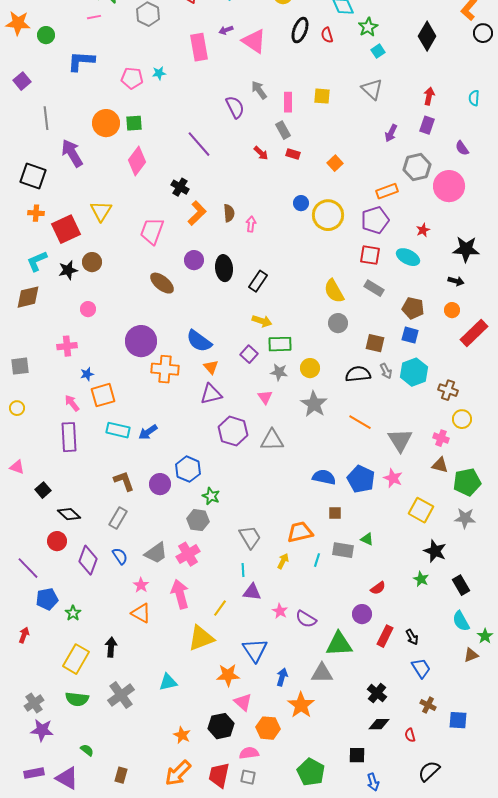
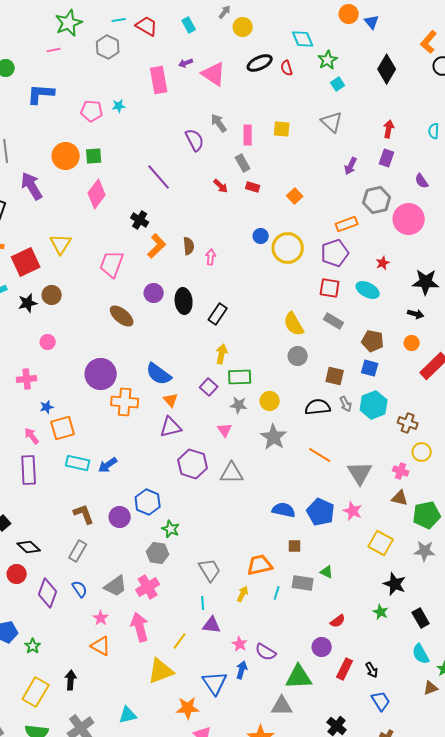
black ellipse: (300, 30) -> (260, 63), turned 45
yellow arrow: (262, 321) -> (222, 354), turned -96
blue arrow: (282, 677) -> (242, 670), moved

